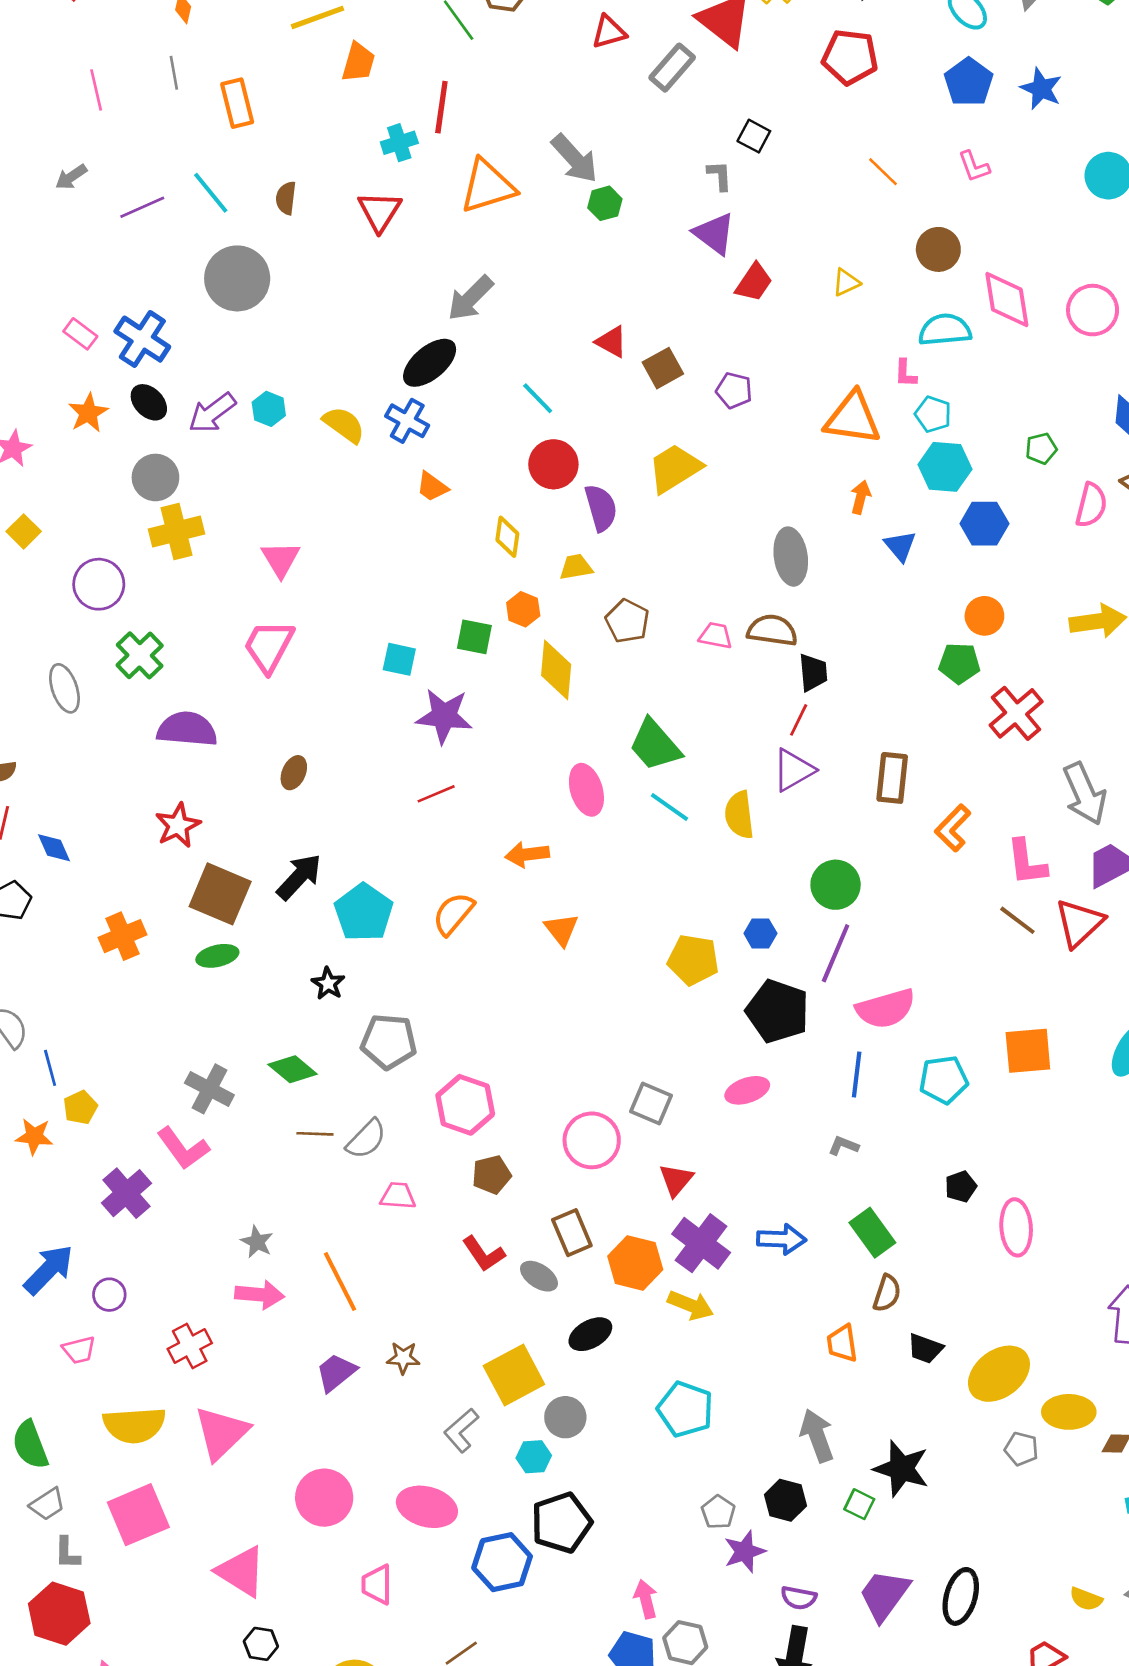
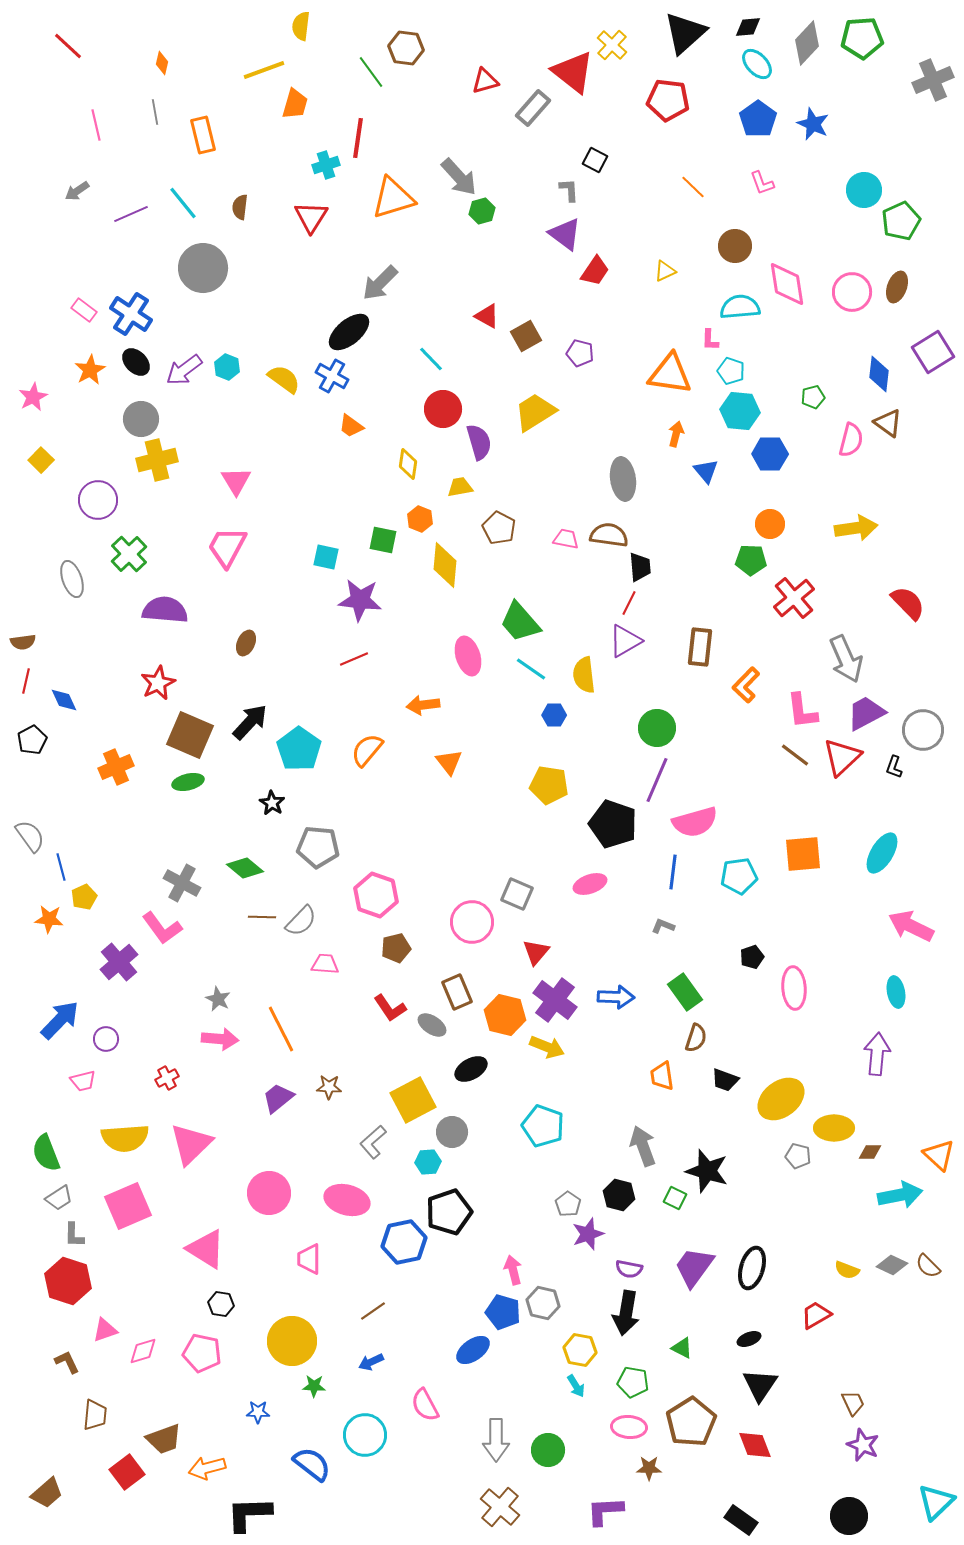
blue hexagon: (760, 933) -> (554, 715), moved
red cross: (190, 1346) -> (167, 1078), size x0.7

